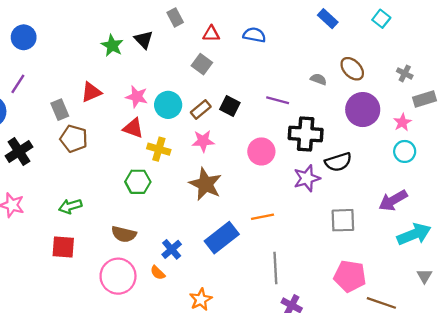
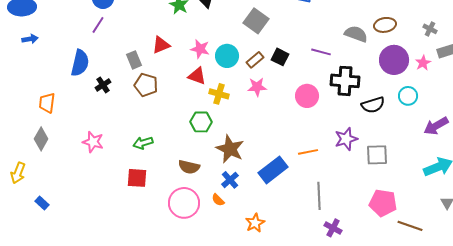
gray square: (202, 64) -> (256, 21), size x1.4
brown ellipse: (352, 69) -> (385, 25), turned -55
gray semicircle: (318, 79) -> (356, 34), size x1.6
purple line: (18, 84) -> (98, 25), moved
pink star: (402, 122) -> (423, 63), moved
black cross: (19, 151) -> (103, 85), moved, size x0.7
cyan circle: (405, 151) -> (408, 96), moved
purple star: (307, 178) -> (346, 139), moved
brown star: (205, 184) -> (230, 149), moved
purple arrow: (393, 200) -> (436, 126), moved

